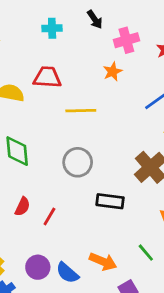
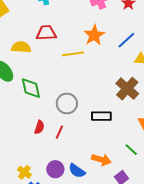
orange star: (113, 72) -> (94, 35), moved, size x1.5
gray circle: (78, 162) -> (67, 103), moved

